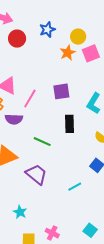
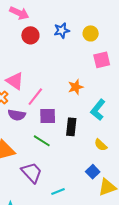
yellow circle: (78, 37) -> (91, 33), moved
orange star: (68, 53) -> (76, 87), moved
purple square: (61, 91) -> (48, 116), moved
cyan line: (75, 187) -> (58, 191), moved

